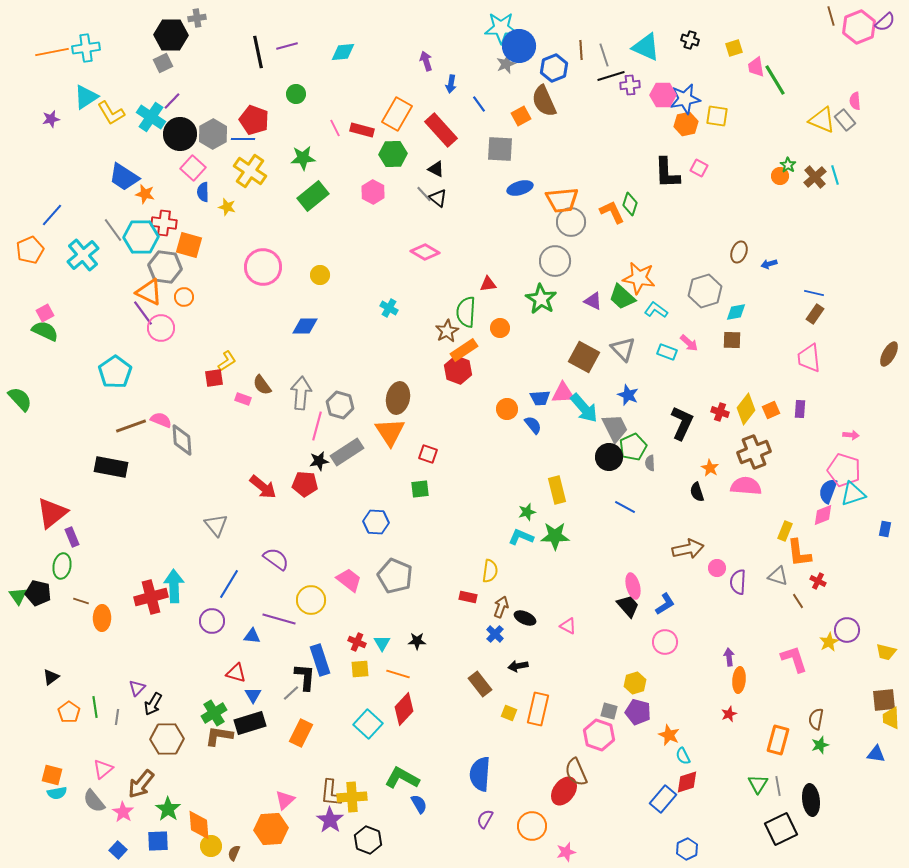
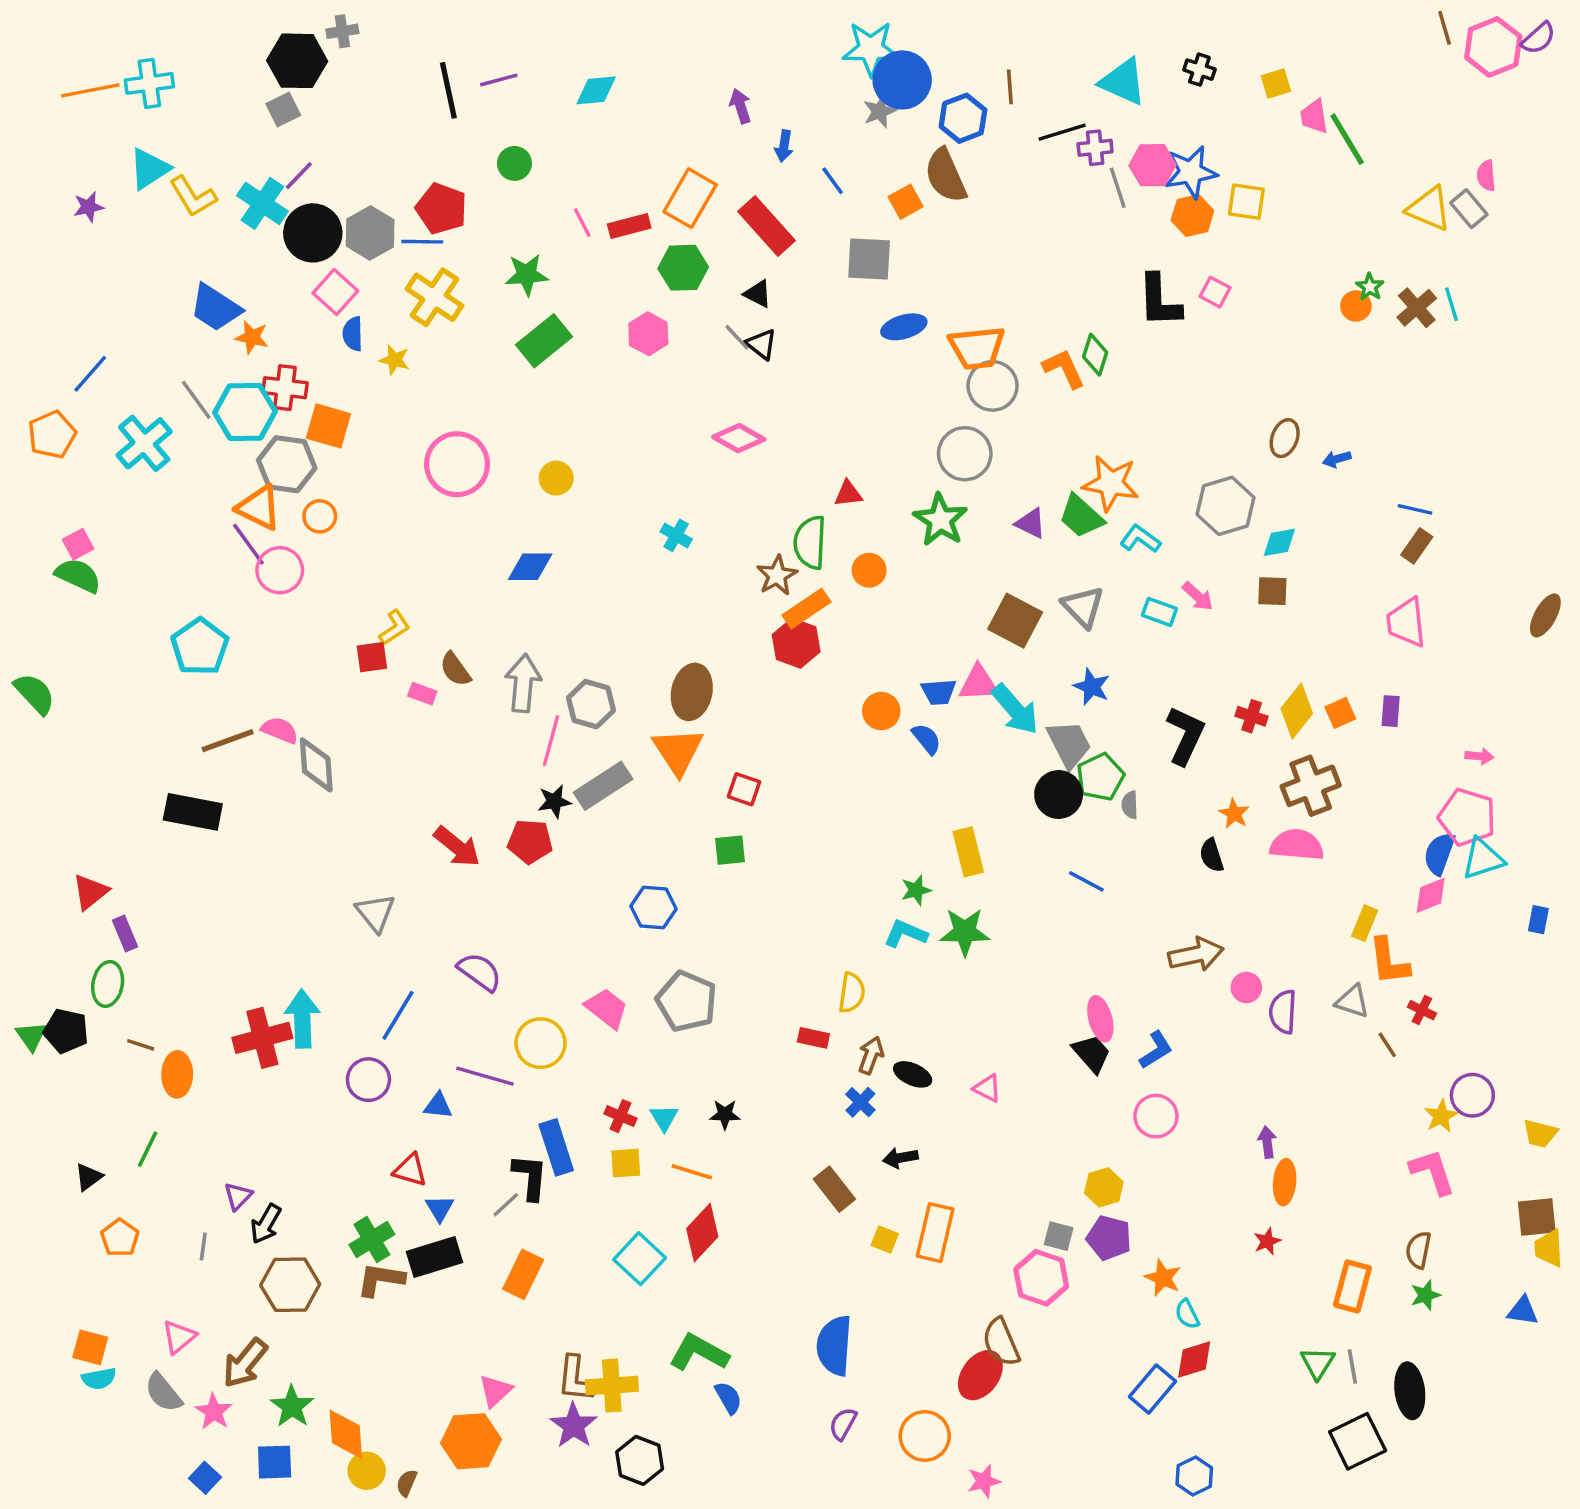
gray line: (604, 55) -> (1118, 188), moved
red rectangle: (362, 130) -> (629, 226), turned -30
red triangle: (52, 513) -> (90, 892), size x0.7
pink L-shape: (794, 659) -> (1432, 1172), moved
green line: (95, 707) -> (148, 1149), moved, turned 35

